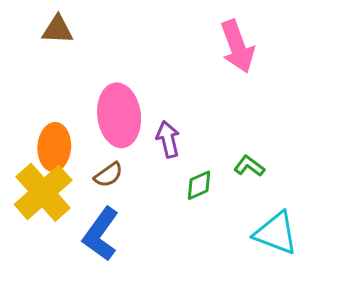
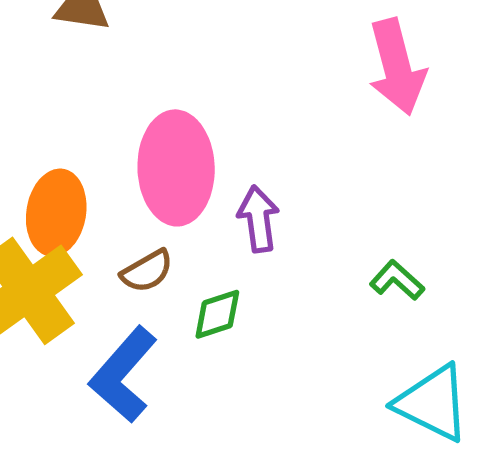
green diamond: (199, 185) -> (217, 314), moved

